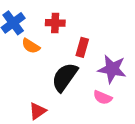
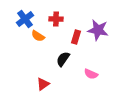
purple star: (112, 69) -> (98, 30), moved
black semicircle: (65, 77) -> (63, 59), size x0.7

